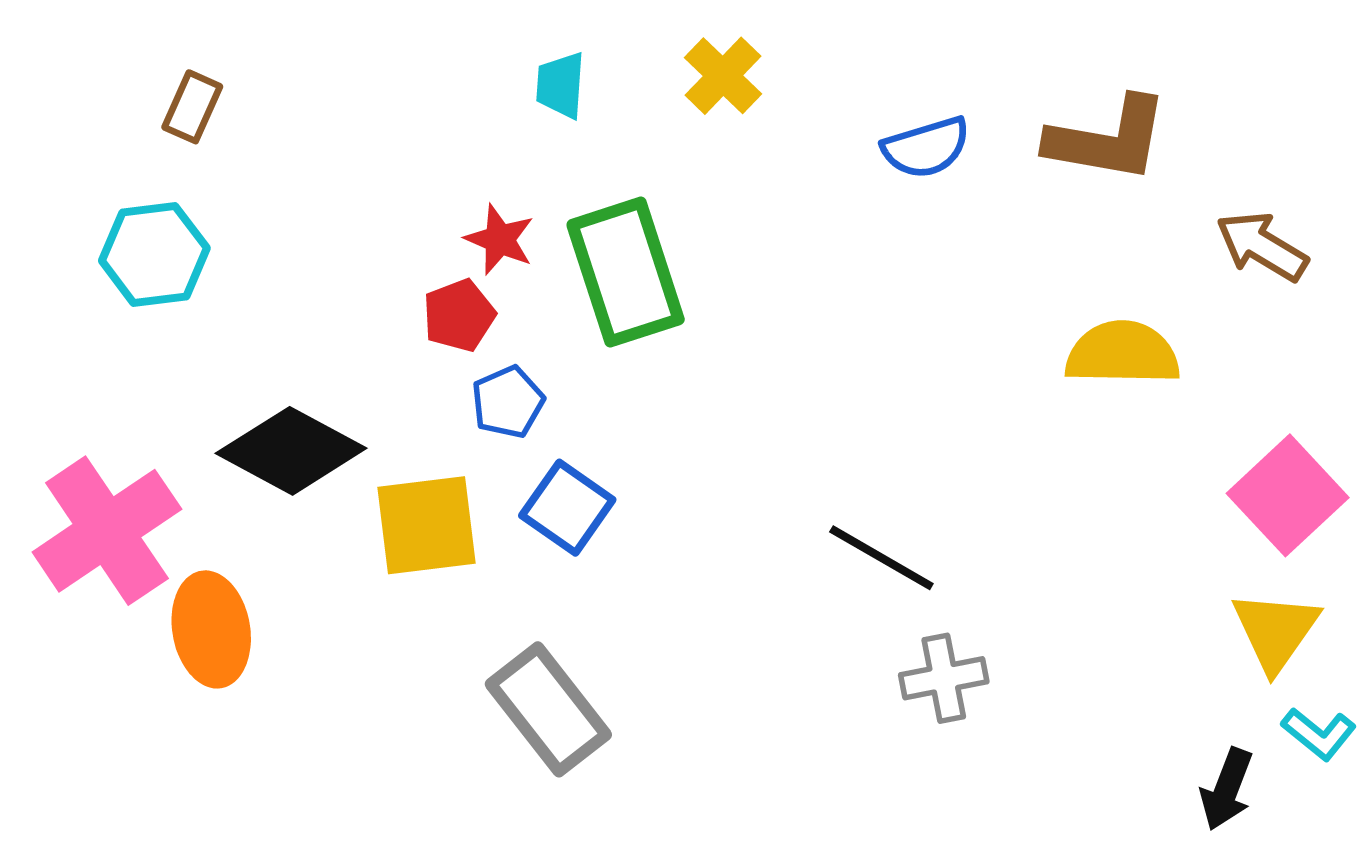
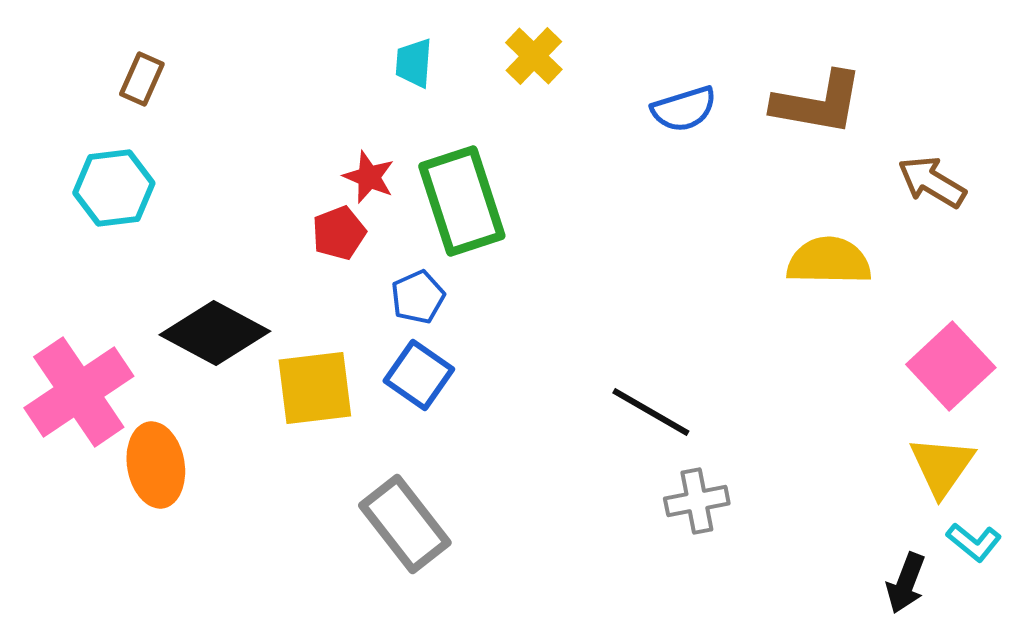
blue pentagon: (508, 402) -> (418, 297), moved

